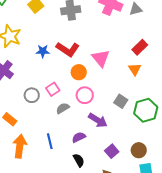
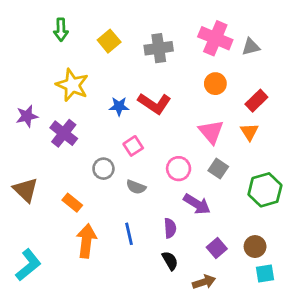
pink triangle: (101, 58) -> (211, 132), moved
orange circle: (79, 72) -> (215, 84), moved
pink square: (53, 89) -> (133, 146), moved
gray square: (121, 101) -> (218, 169), moved
gray semicircle: (63, 108) -> (136, 187), moved, turned -128
purple semicircle: (79, 137) -> (170, 228), turned 112

